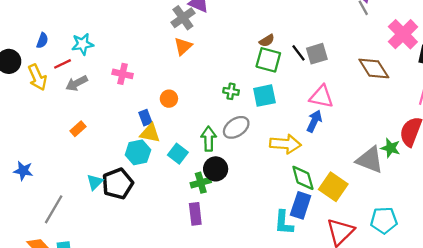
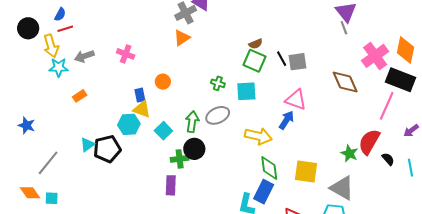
cyan star: (83, 44) -> (59, 67), moved
red line: (62, 64) -> (65, 29), moved
gray triangle: (370, 160) -> (342, 188), moved
yellow square: (333, 187) -> (306, 172), moved, turned -35

